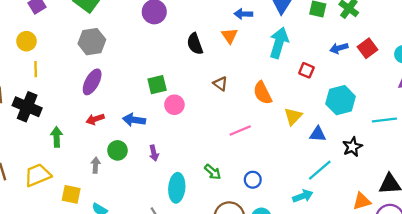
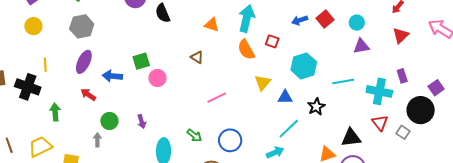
orange triangle: (229, 36) -> (212, 25), moved, turned -35
yellow circle: (26, 41) -> (33, 26), moved
black semicircle: (195, 44) -> (163, 13), moved
yellow line: (36, 69) -> (45, 65), moved
orange semicircle: (263, 93) -> (246, 50), moved
red arrow: (95, 119) -> (88, 95), turned 56
blue arrow: (134, 120) -> (112, 76), moved
gray arrow: (96, 165) -> (97, 140), moved
blue circle: (253, 180) -> (230, 140), size x1.5

